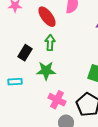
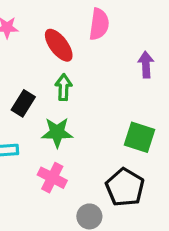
pink cross: (57, 100) -> (52, 178), moved

